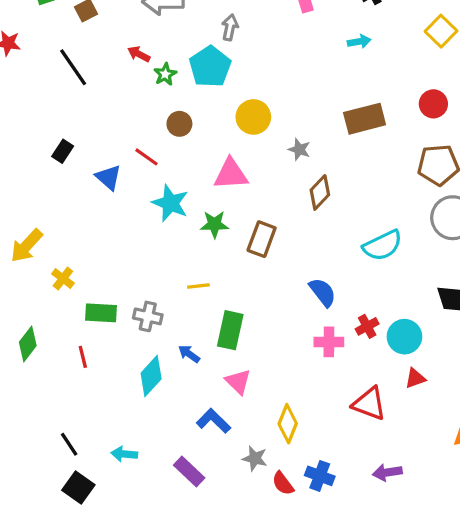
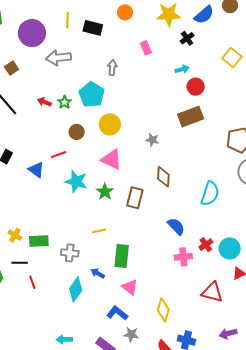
gray arrow: (230, 27) -> (112, 68), moved
red arrow: (139, 54) -> (44, 102), moved
red circle: (433, 104) -> (196, 87), moved
yellow circle: (253, 117) -> (110, 124), moved
red line: (147, 157) -> (58, 155), turned -49
pink triangle: (231, 174) -> (112, 159), turned 35
brown diamond: (320, 192) -> (163, 177), moved, turned -35
green star: (214, 224) -> (105, 192), turned -30
cyan semicircle: (383, 245) -> (210, 194), turned -40
green rectangle: (101, 313) -> (39, 241), moved
black line: (69, 444) -> (20, 263), moved, turned -49
gray star: (255, 458) -> (131, 334), moved

